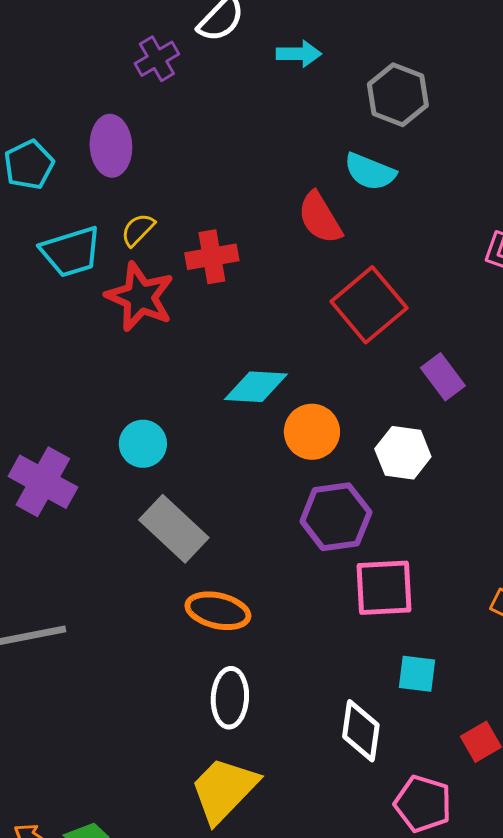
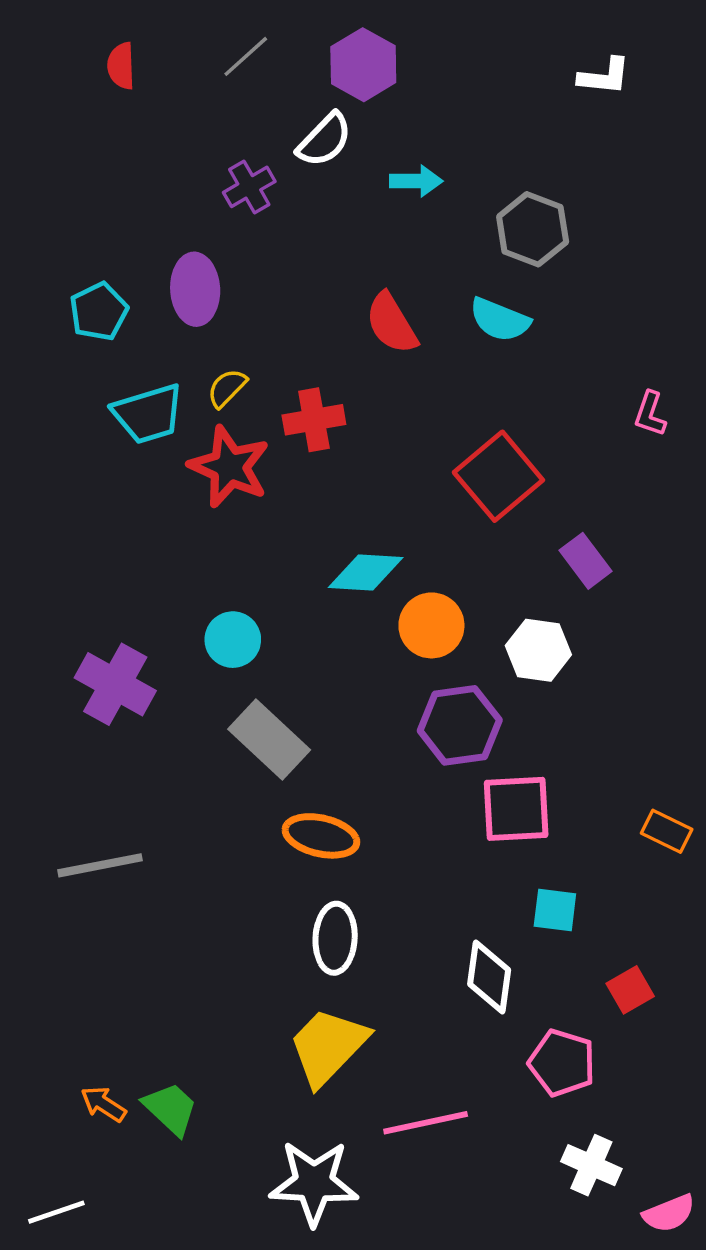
red semicircle: (320, 218) -> (392, 323), moved

